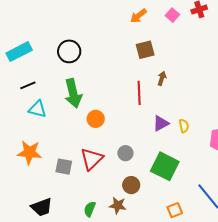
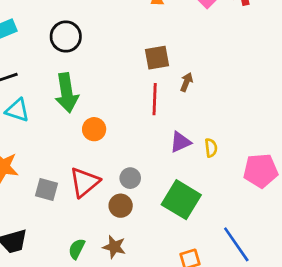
brown square: (145, 50) -> (157, 58), moved
brown circle: (131, 185) -> (121, 206), moved

